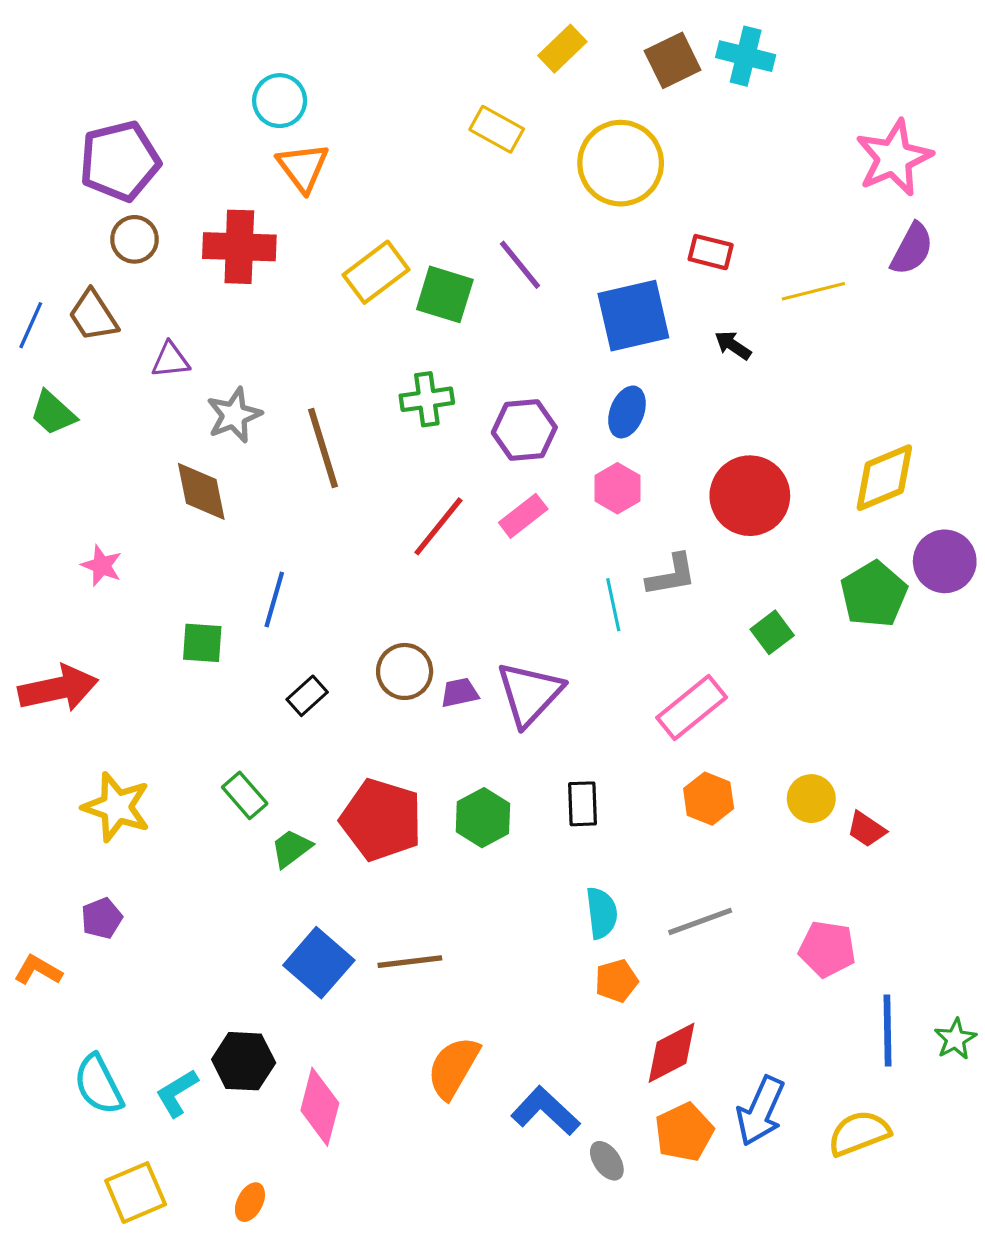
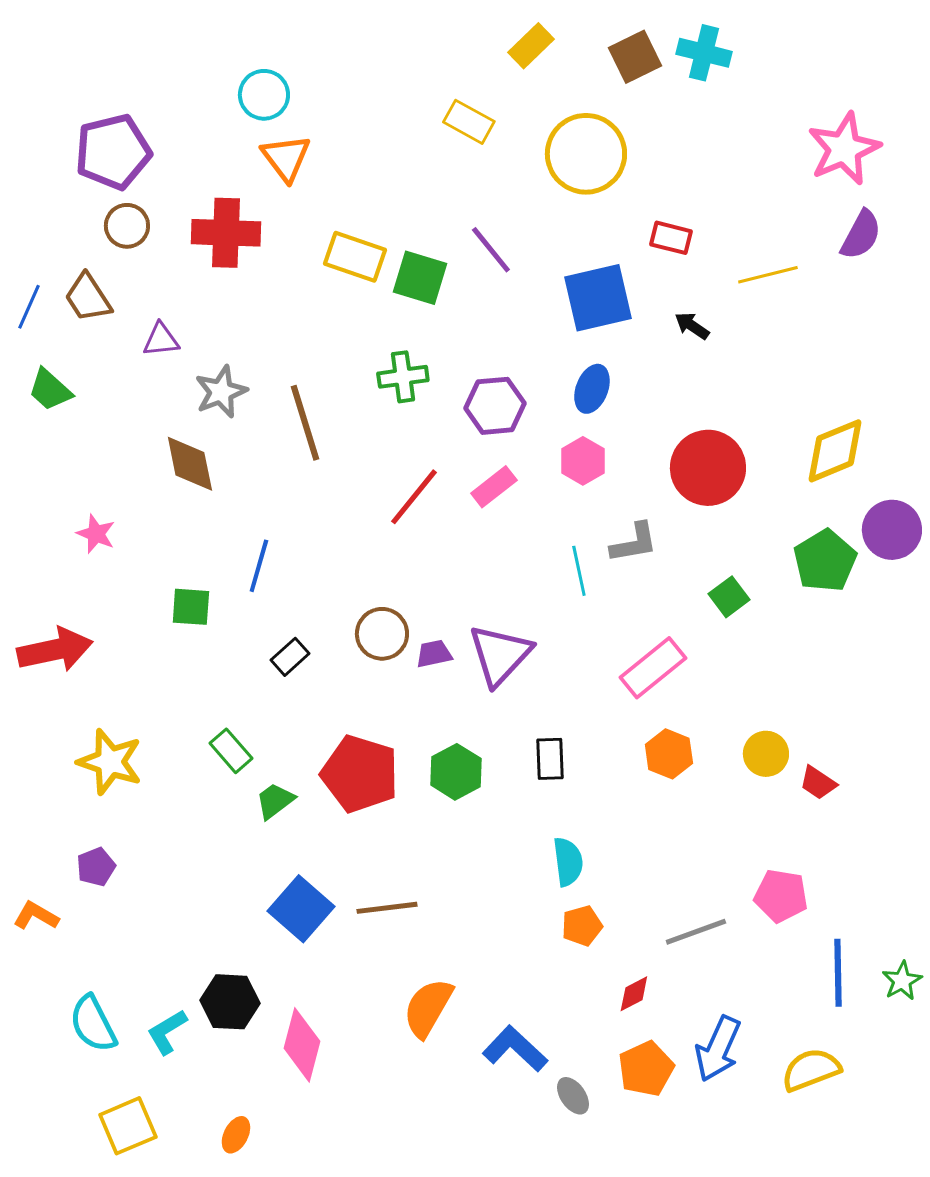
yellow rectangle: (376, 272) -> (355, 257), turned 56
gray line: (700, 921) -> (696, 932), moved
red diamond: (671, 1053) -> (634, 994), size x0.6

